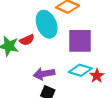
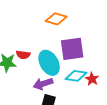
cyan ellipse: (47, 24) -> (49, 63), moved
red semicircle: (27, 40) -> (23, 55), turned 40

